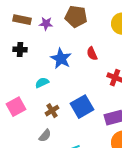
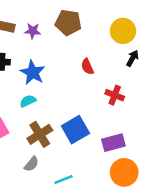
blue star: (61, 59) -> (33, 73), moved
brown cross: (52, 111) -> (40, 134), size x1.5

